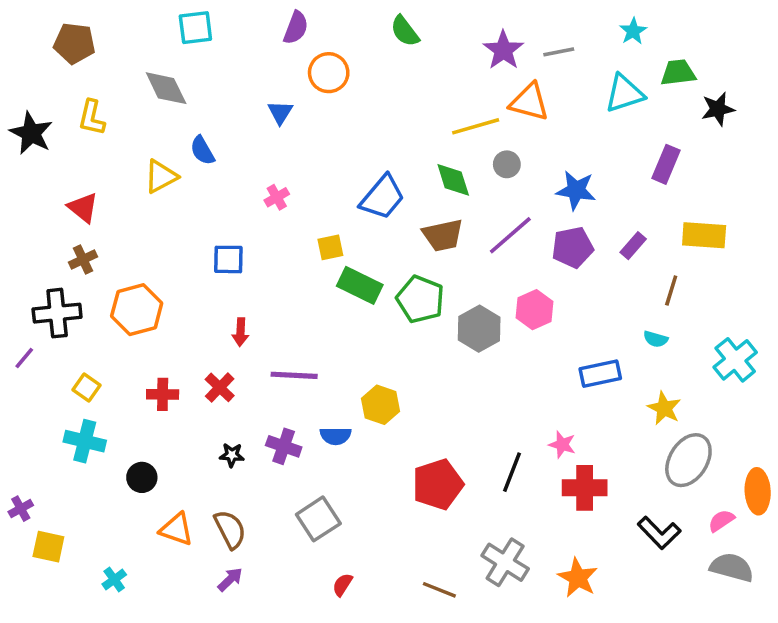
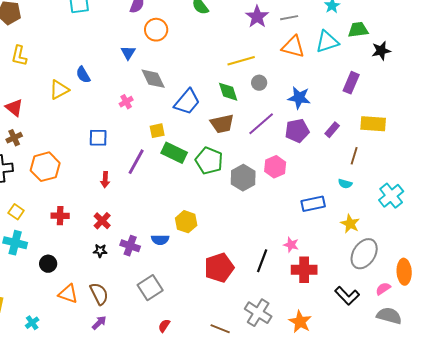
gray diamond: (166, 88) -> (153, 79), moved
orange triangle: (529, 102) -> (293, 47), moved
purple line: (294, 375) -> (136, 162), moved, turned -64
red cross: (220, 387) -> (102, 221), moved

